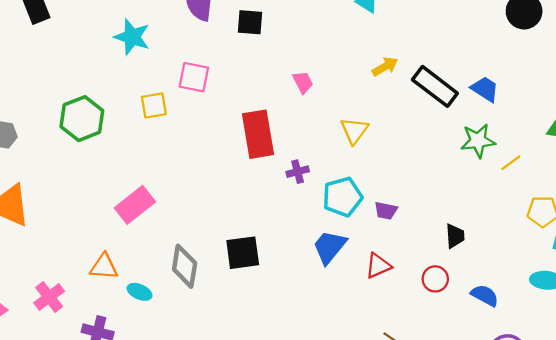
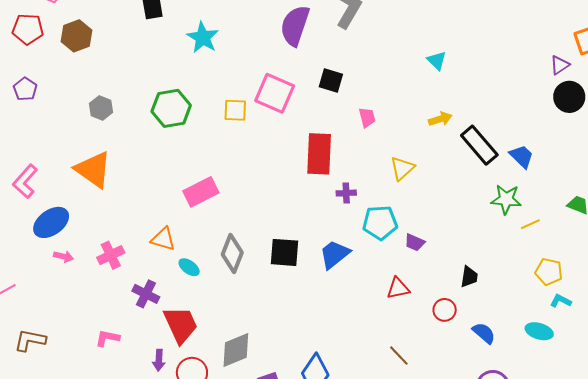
black square: (250, 22) -> (331, 81), moved
cyan star: (132, 37) -> (203, 38), moved
pink square: (194, 77) -> (275, 93), size x1.4
blue trapezoid: (330, 247) -> (334, 254), moved

